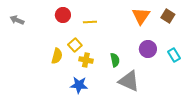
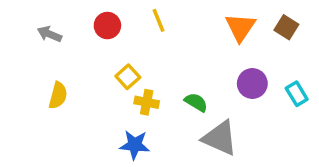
gray arrow: (17, 20) -> (49, 34), moved
yellow line: (90, 22) -> (159, 20), moved, turned 72
yellow semicircle: (57, 56) -> (58, 95), moved
green semicircle: (115, 60) -> (196, 102), turned -48

